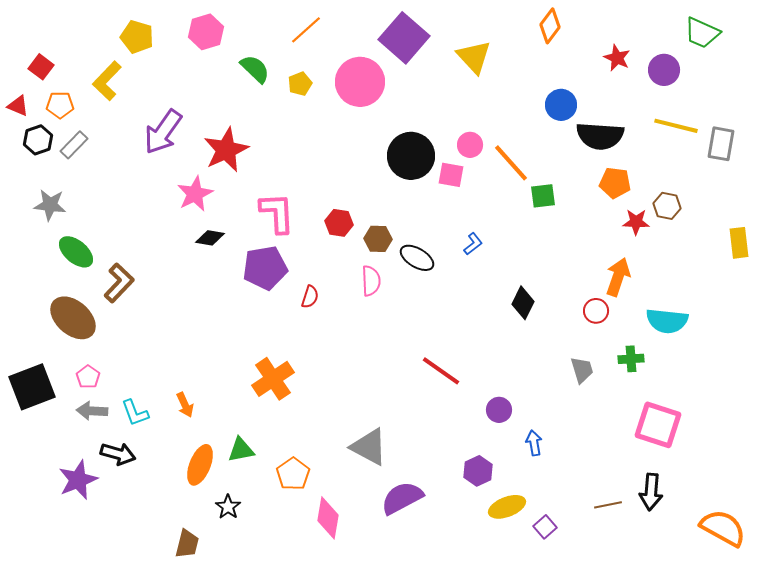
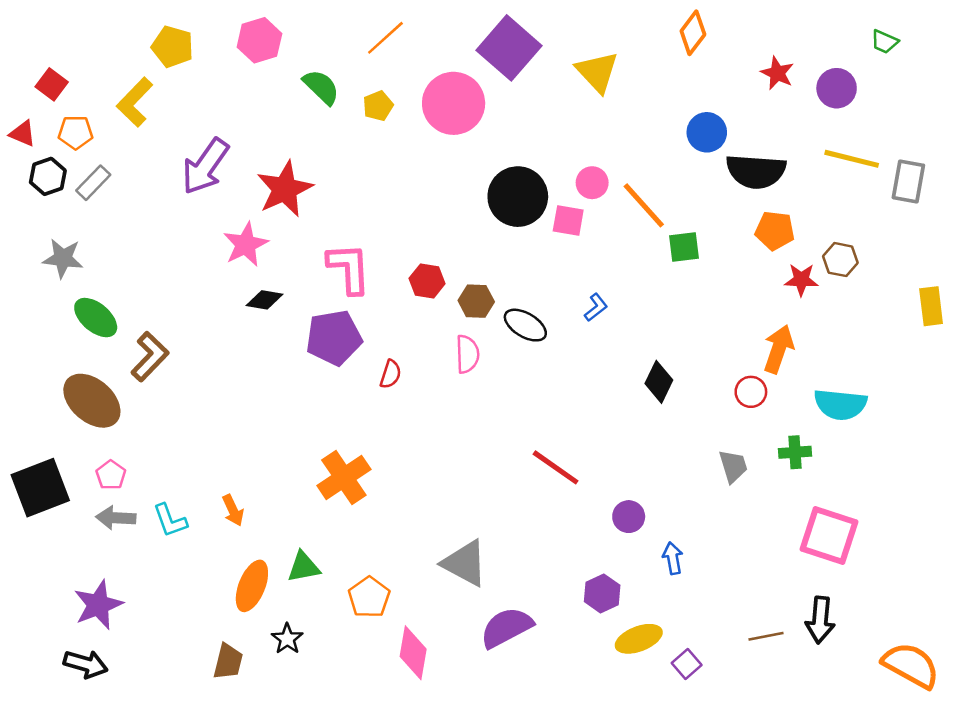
green trapezoid: (702, 33) -> (884, 42), size x0.6
black arrow: (118, 454) -> (86, 664), moved
brown trapezoid: (187, 544) -> (228, 662), moved

